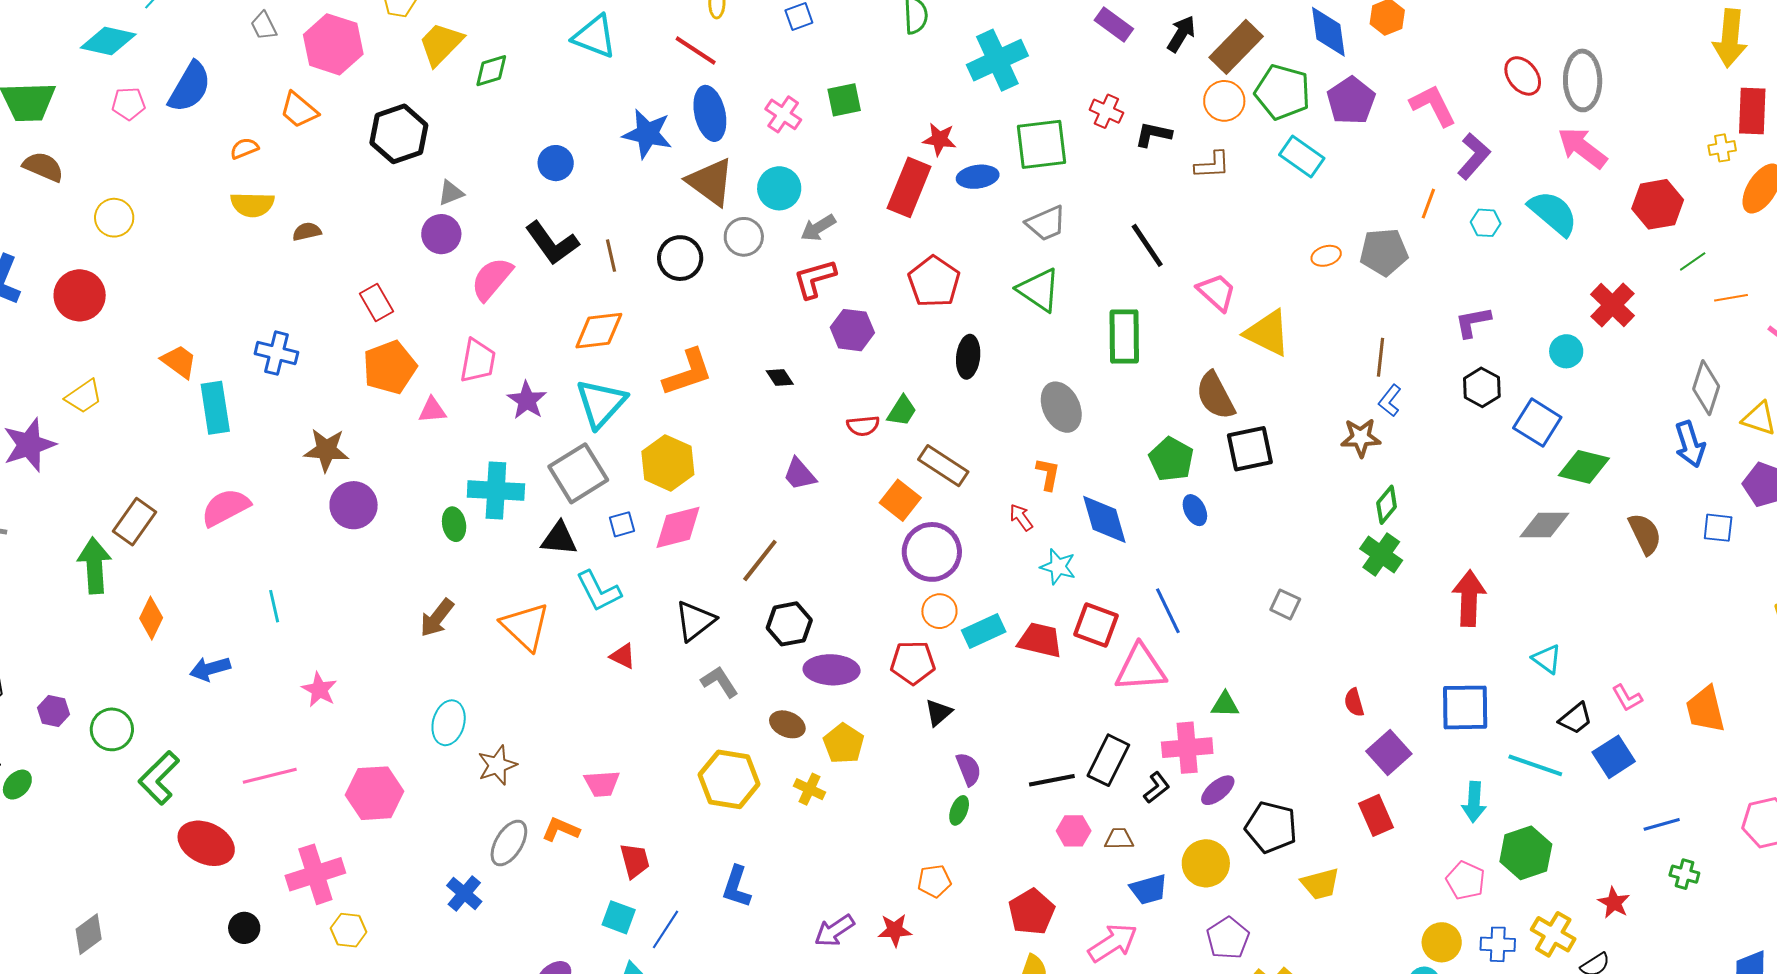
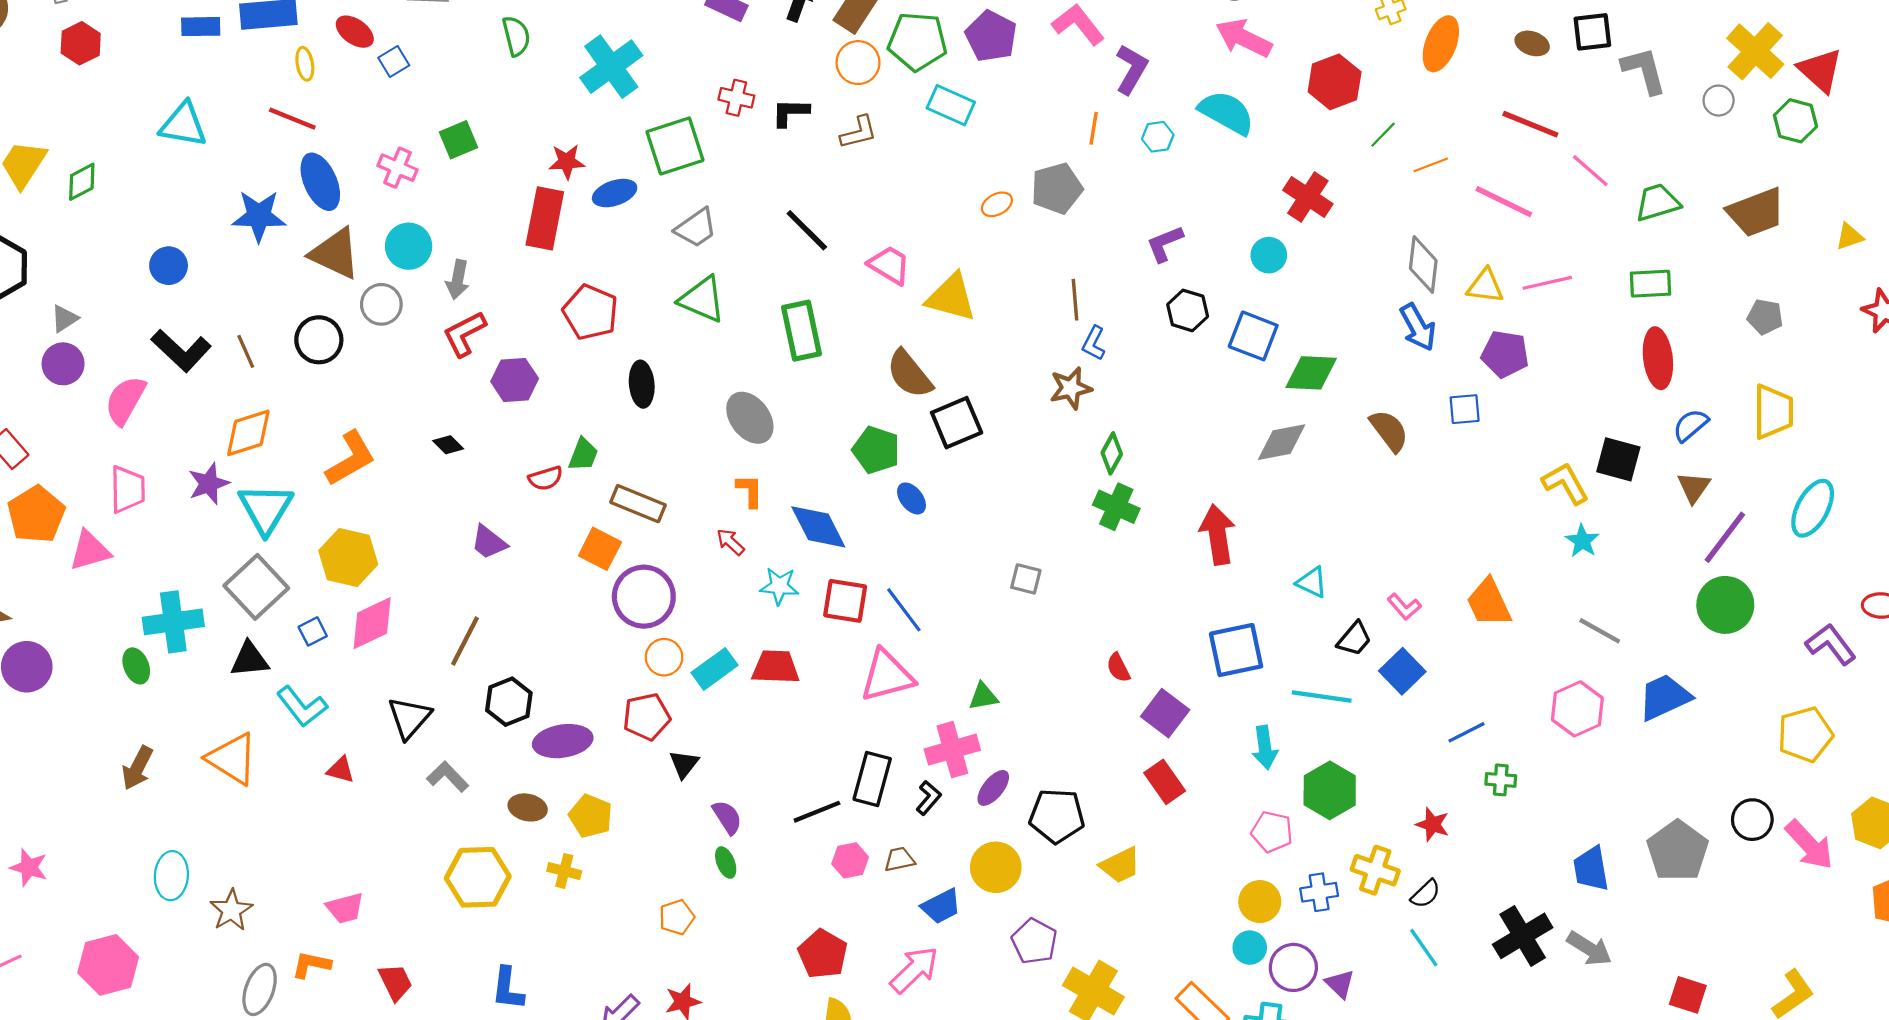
gray arrow: (818, 228) -> (458, 280), turned -36
purple star: (527, 400) -> (209, 484), moved, turned 30
pink triangle: (432, 410) -> (90, 551), size x1.4
red square: (1096, 625) -> (845, 601), moved
green ellipse: (959, 810) -> (726, 862), turned -32
orange pentagon: (934, 881) -> (677, 917), moved

